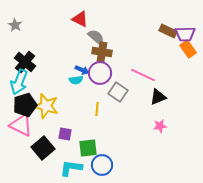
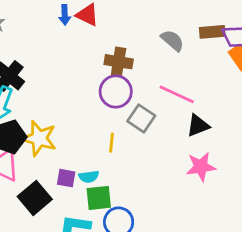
brown rectangle: (168, 31) -> (212, 32), turned -30
gray semicircle: (96, 37) -> (172, 40), moved
blue arrow: (82, 70) -> (65, 15), moved, turned 64
cyan semicircle: (76, 80) -> (89, 177), moved
pink star: (160, 126) -> (201, 167), size x1.5

